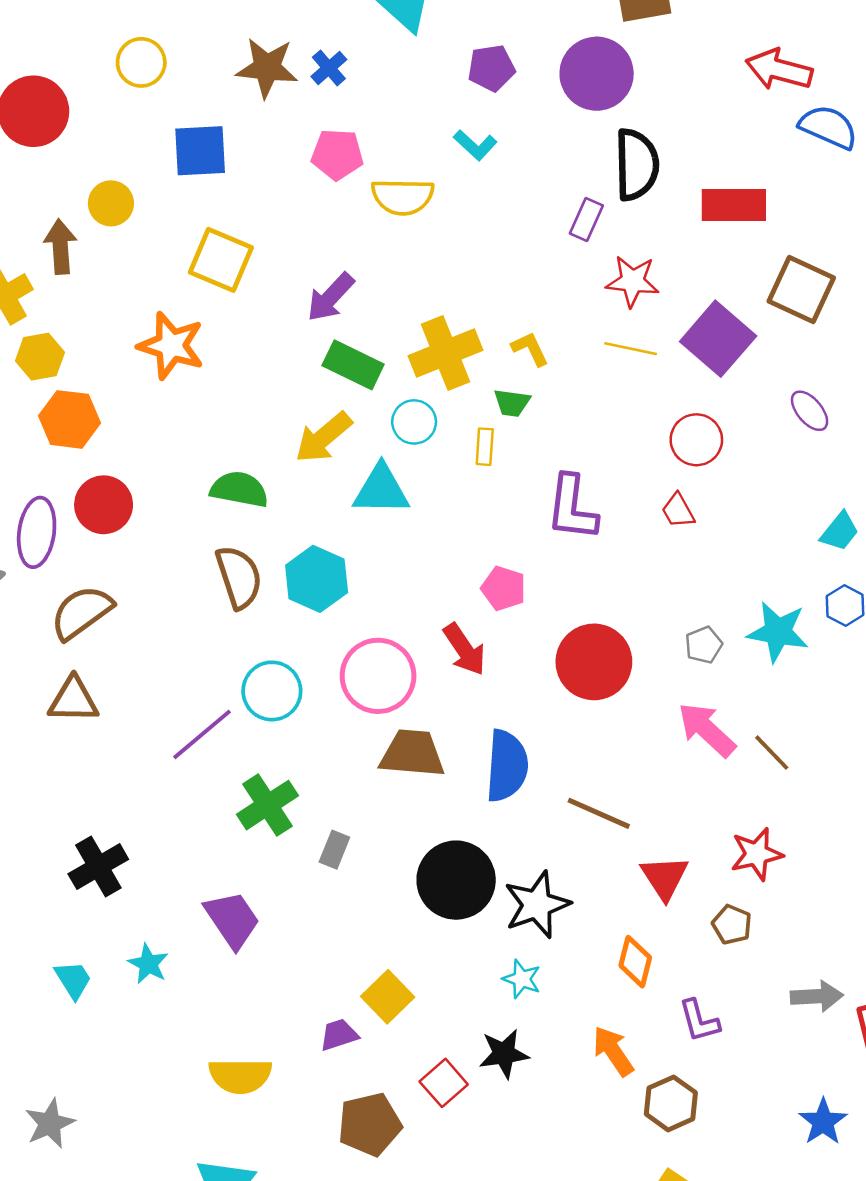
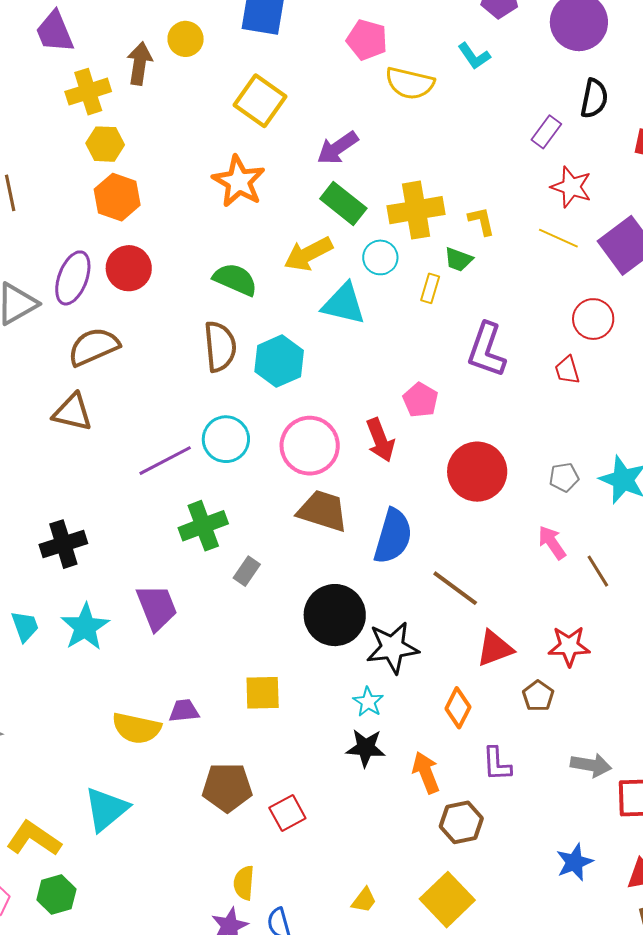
black semicircle: (637, 165) -> (594, 98), size x0.7
orange star: (171, 346) -> (239, 181), moved
pink arrow: (707, 730) -> (552, 543), size x0.7
red triangle: (665, 877) -> (495, 648), turned 30
cyan star: (148, 964) -> (85, 627), size x1.5
yellow square: (388, 997) -> (263, 693), turned 30
purple trapezoid: (339, 1035) -> (184, 711), moved
black star: (504, 1054) -> (366, 748), moved
red square: (444, 1083) -> (287, 813), moved

